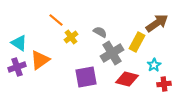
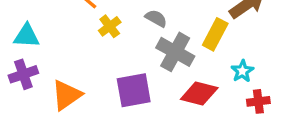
cyan triangle: (19, 43) -> (27, 36), turned -30
gray cross: (112, 53) -> (175, 52), turned -30
orange triangle: (40, 60) -> (67, 95), moved

